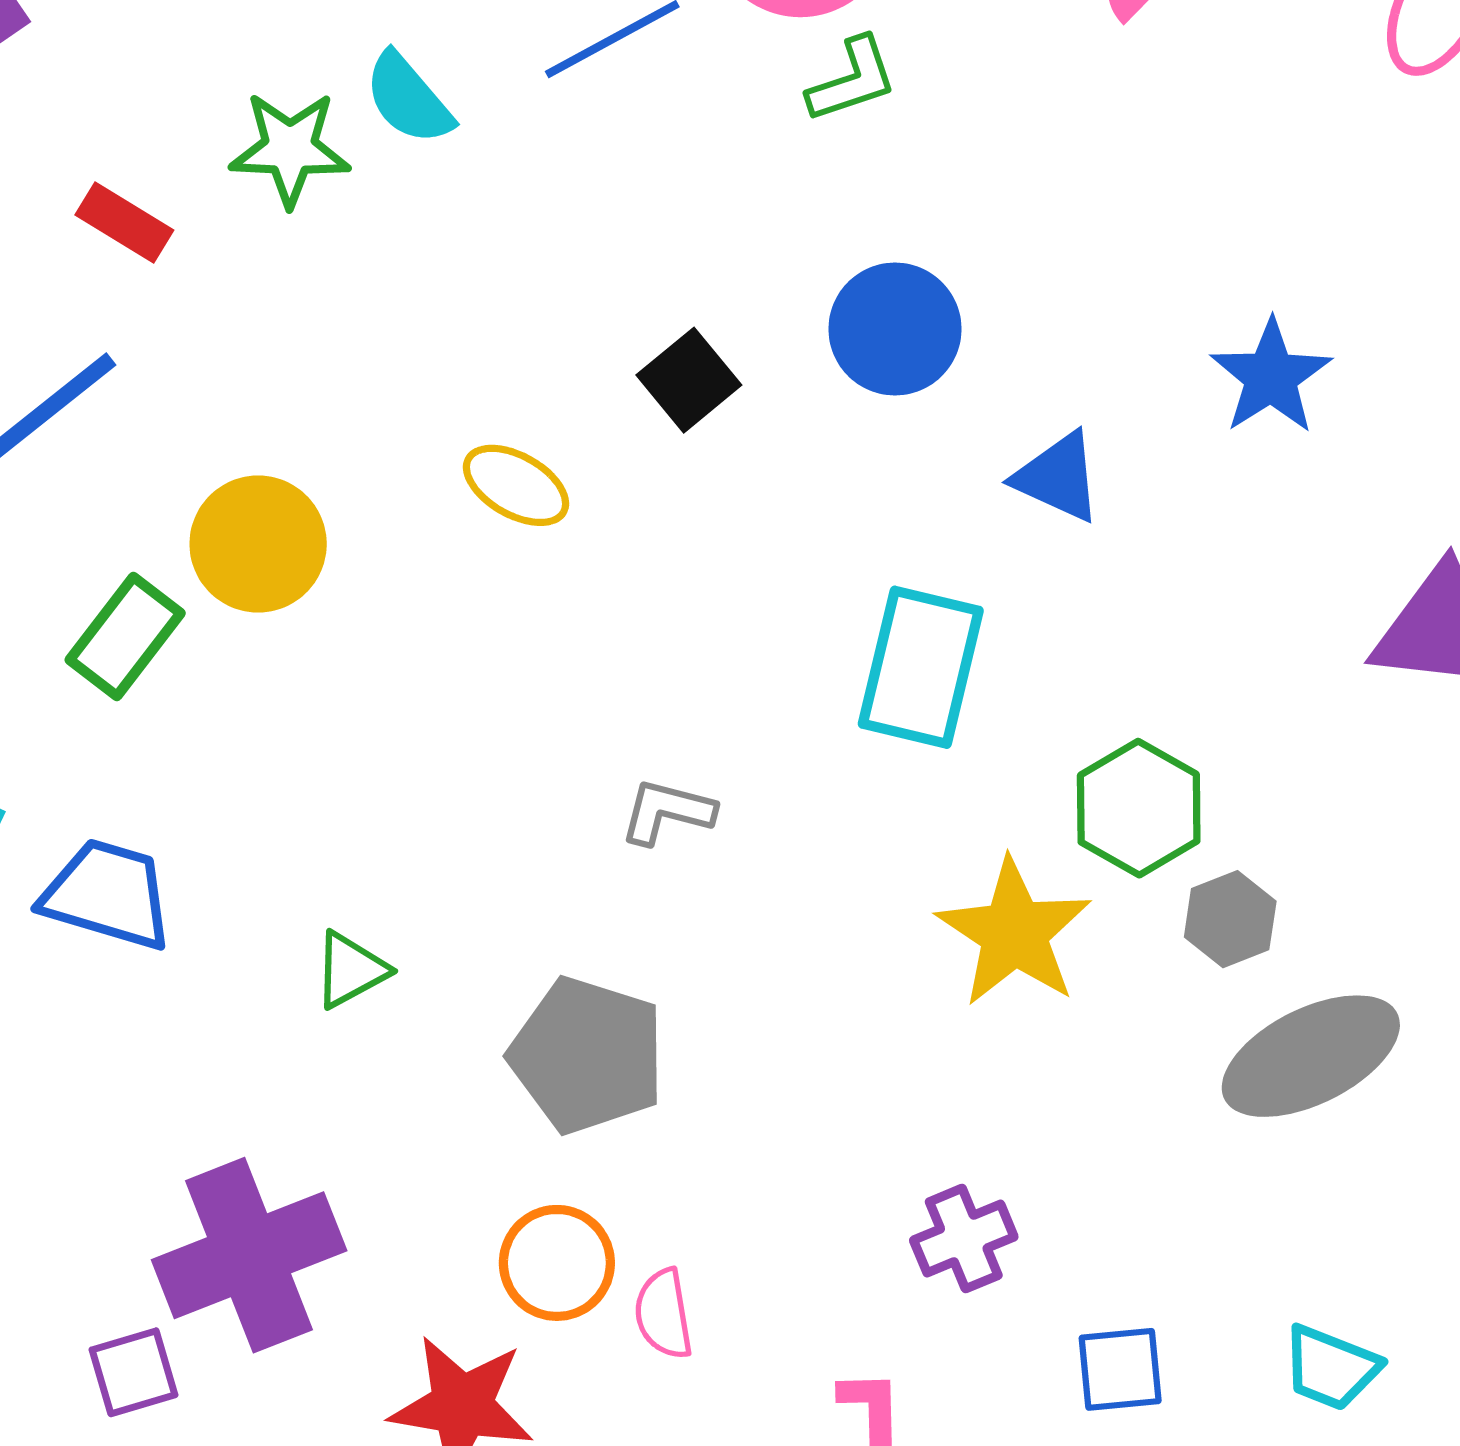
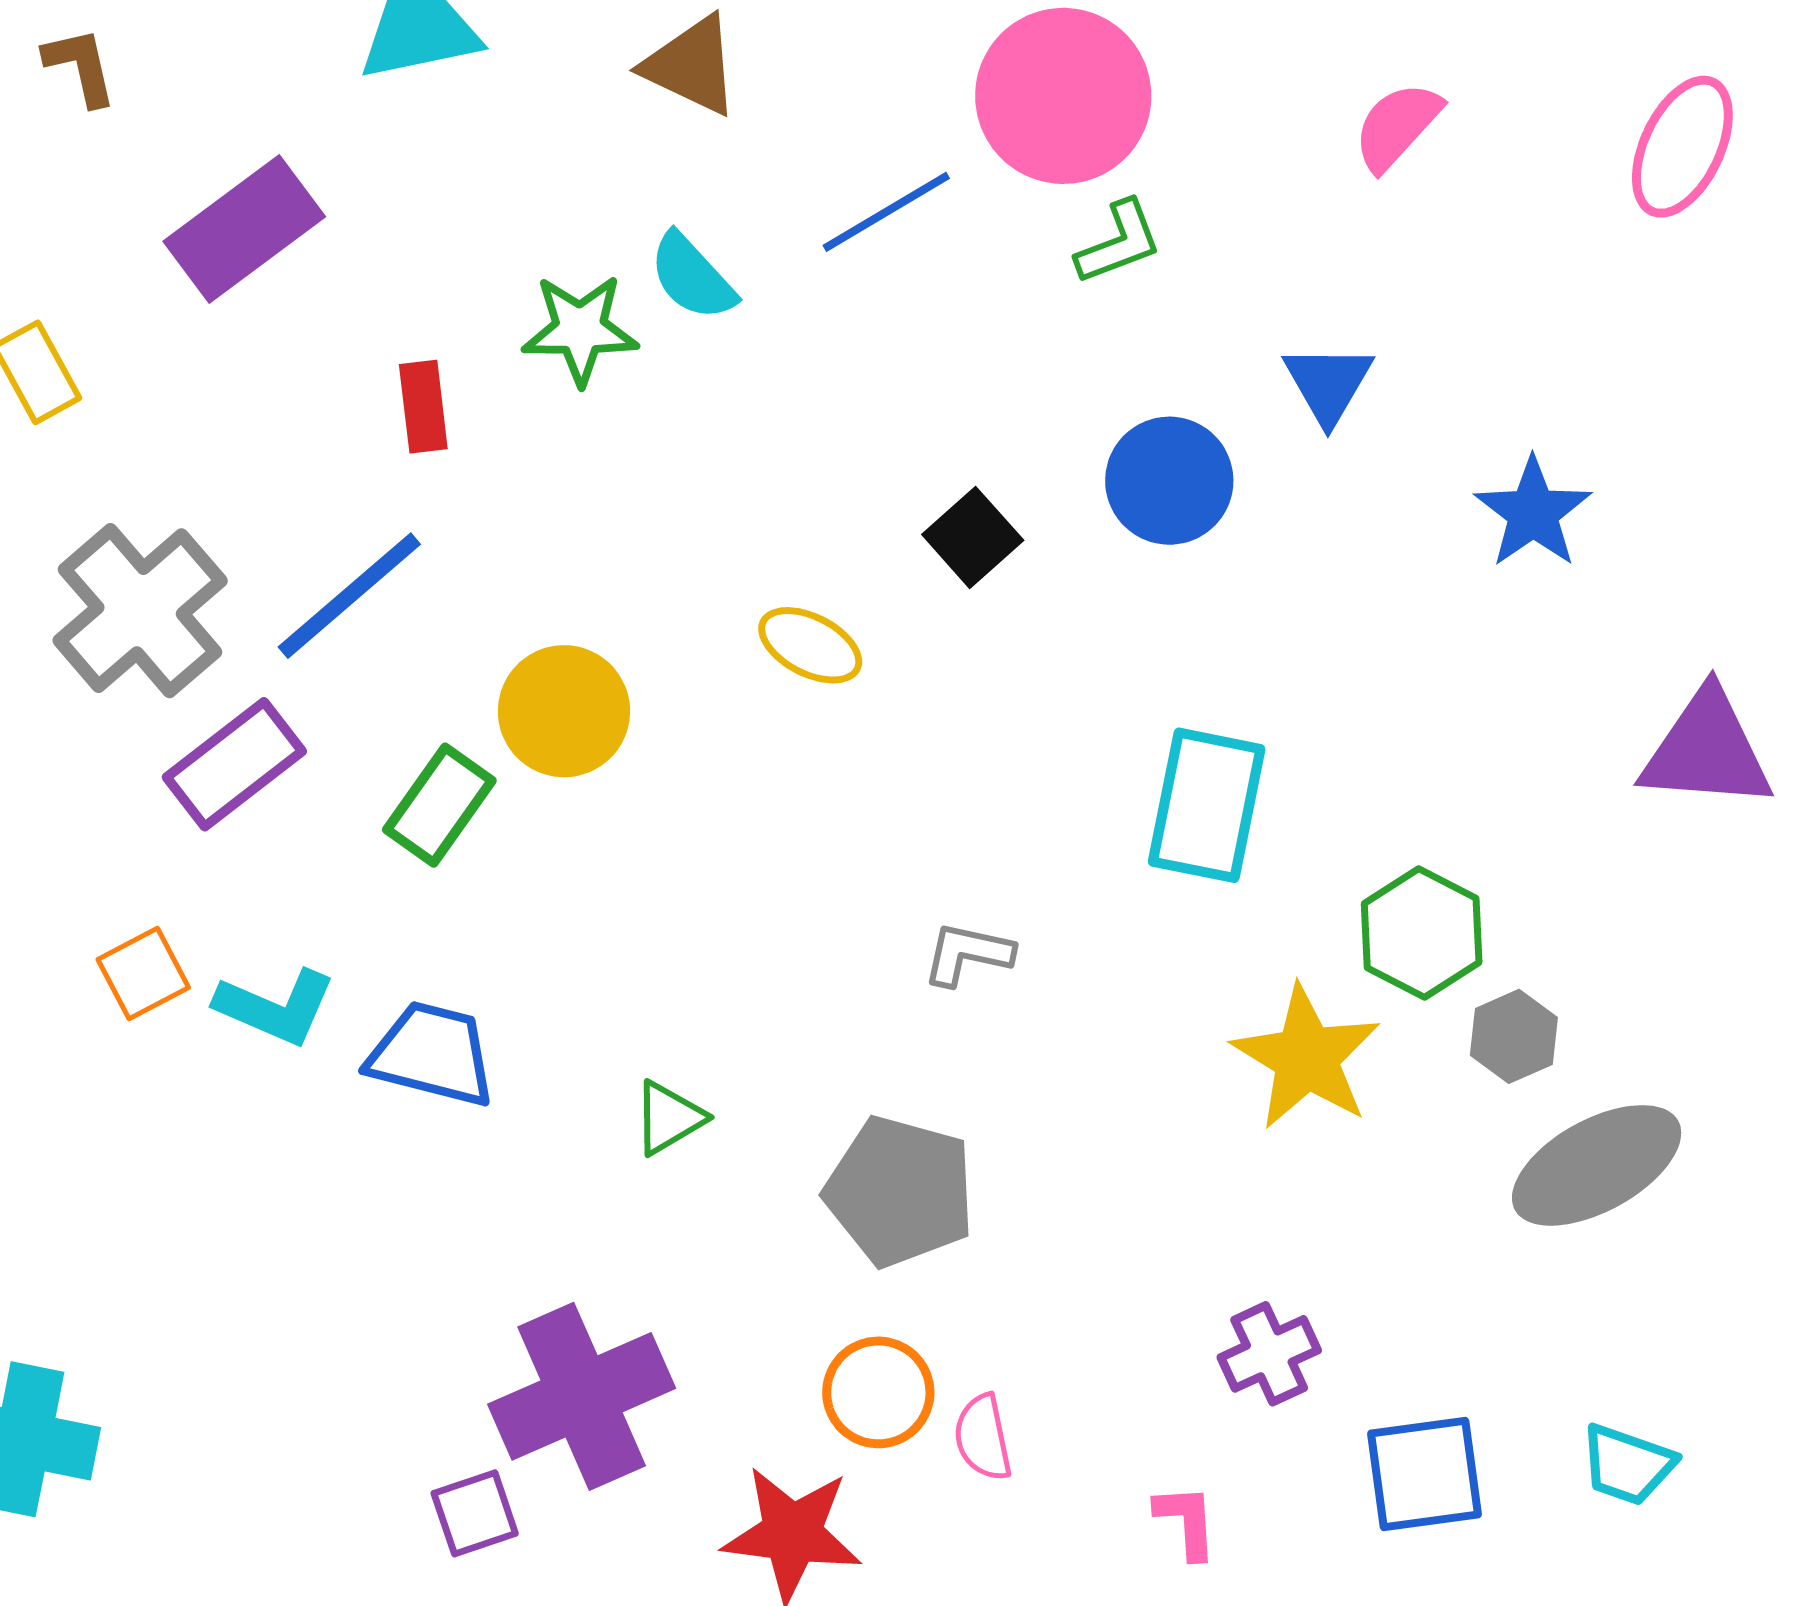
red rectangle: (124, 222) -> (423, 407), turned 54
blue triangle: (1058, 477) -> (1328, 384), moved, turned 38
blue square: (1120, 1369) -> (1425, 1474), size x1.4

